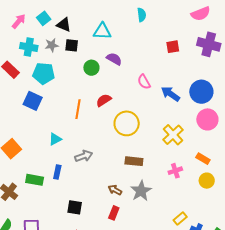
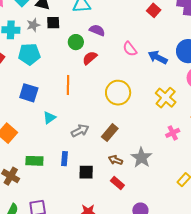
red square: (173, 47) -> (154, 10), turned -32
red semicircle: (104, 100) -> (90, 58), moved
blue square: (33, 101) -> (29, 93), moved
brown rectangle: (134, 161) -> (110, 133), moved, turned -48
blue rectangle: (57, 172) -> (65, 159), moved
black square: (75, 207) -> (86, 172), moved
red rectangle: (114, 213) -> (117, 183), turned -64

